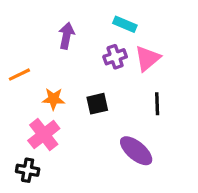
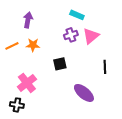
purple arrow: (66, 36) -> (28, 20), moved
orange star: (53, 99) -> (33, 45), moved
black line: (157, 104) -> (105, 67), moved

